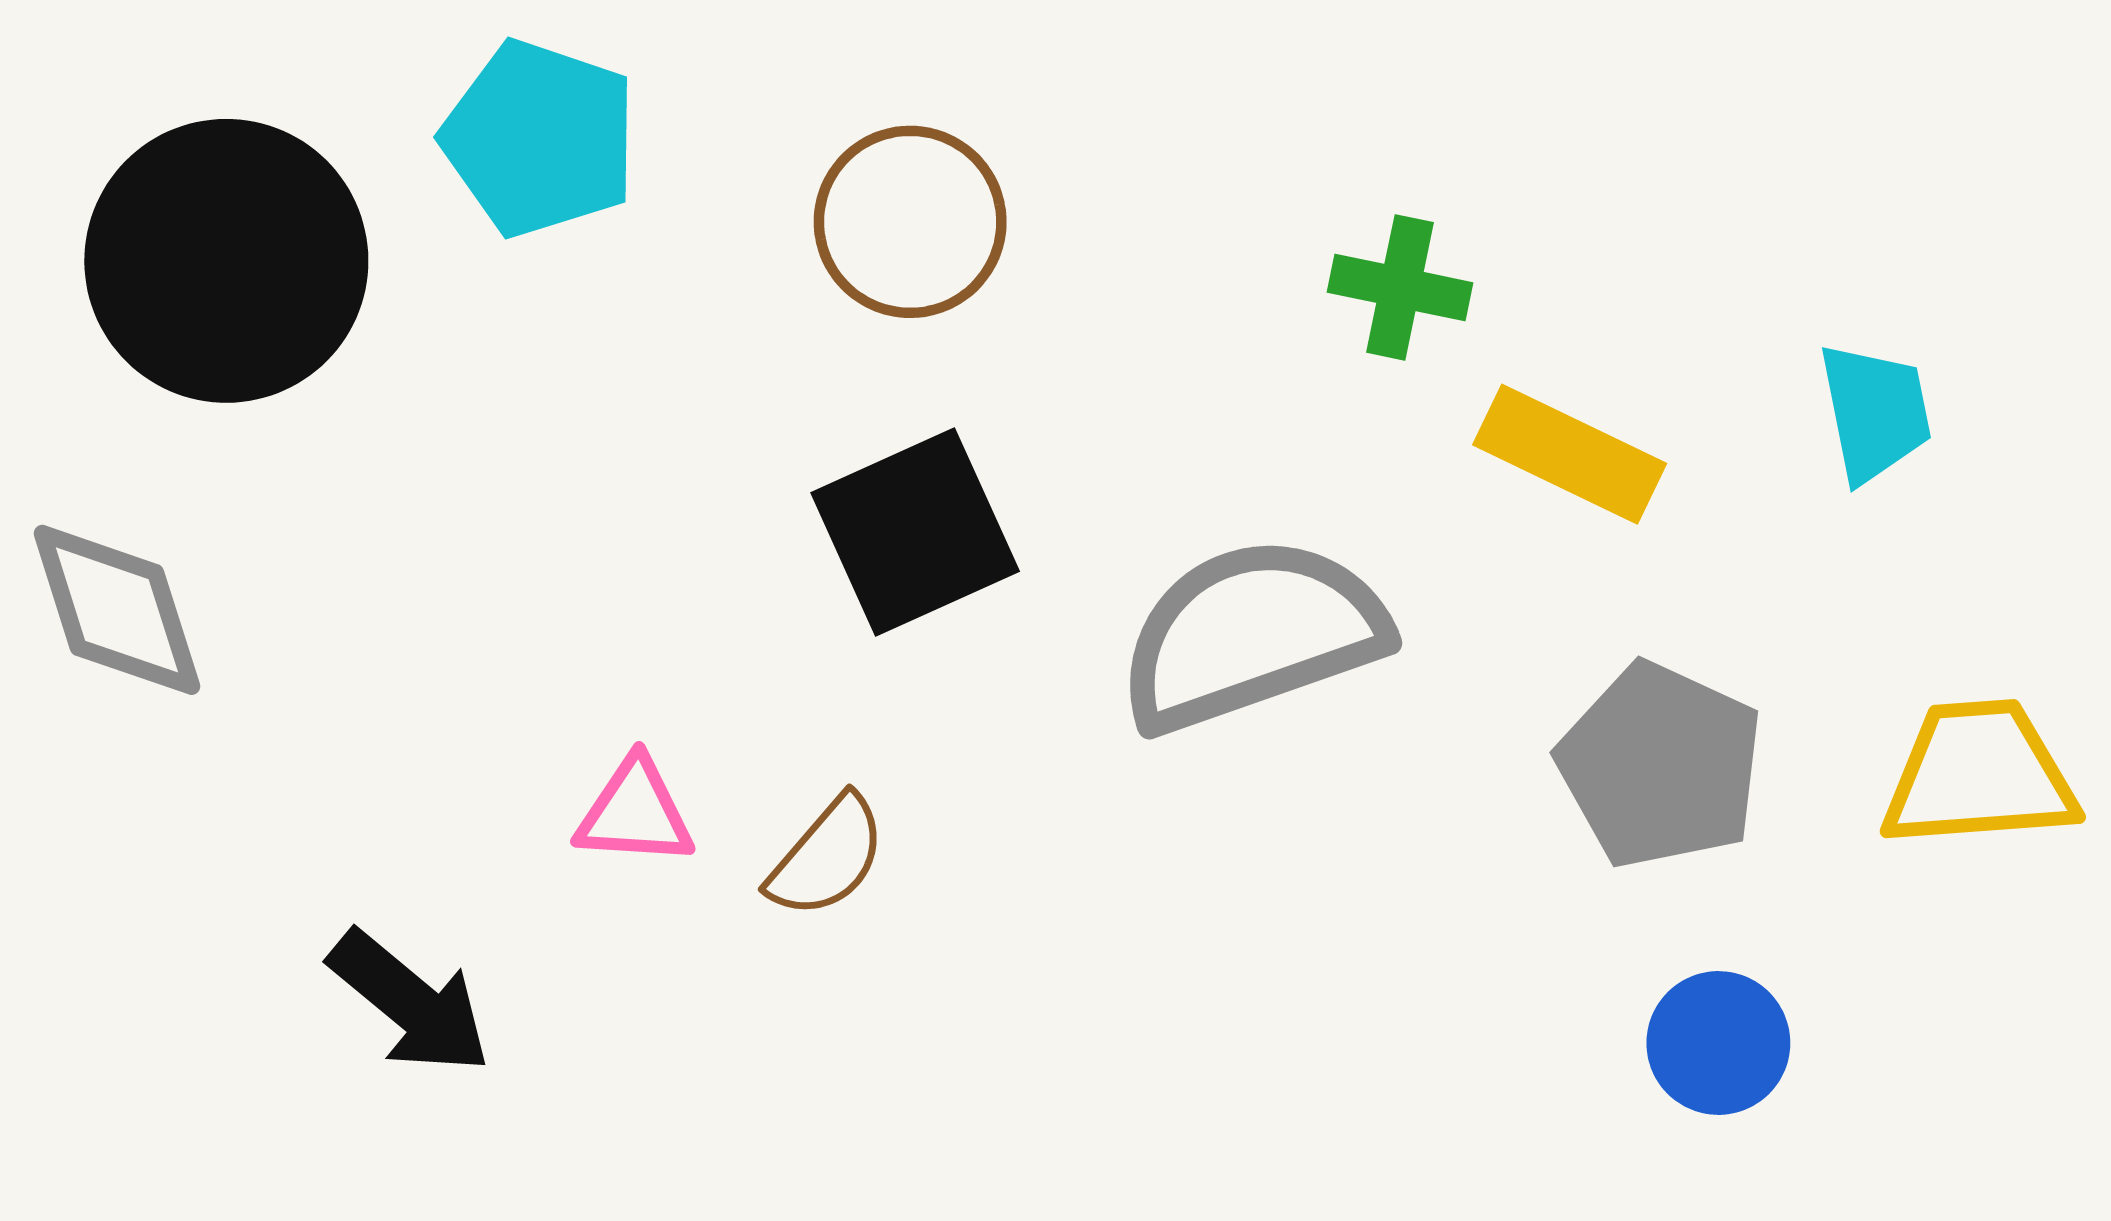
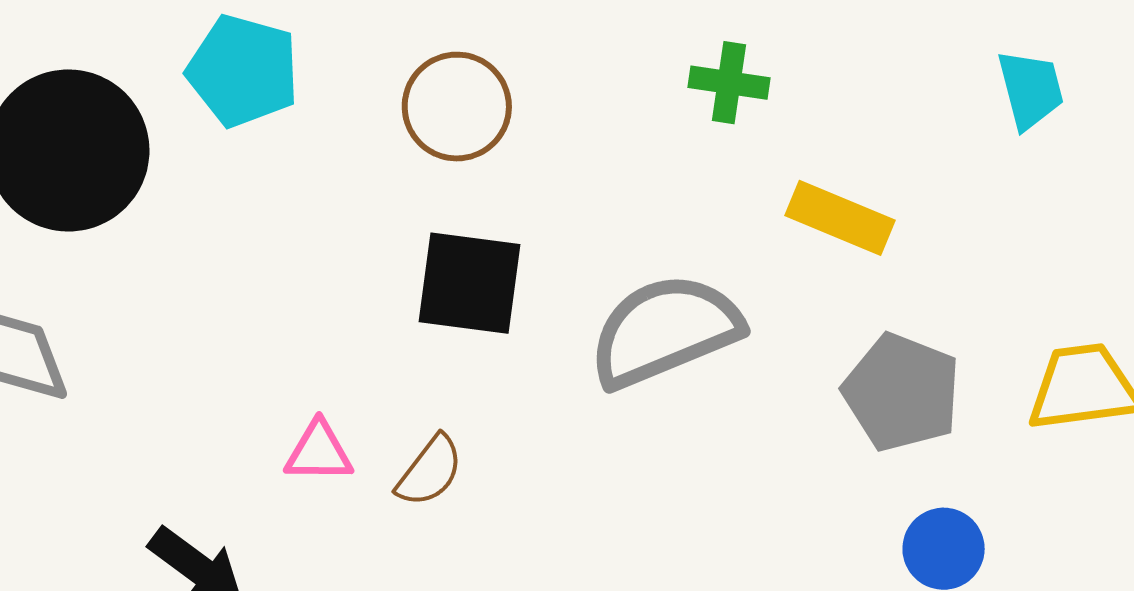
green cross: (1400, 287) -> (729, 83), moved
cyan trapezoid: (1875, 412) -> (1031, 89), moved
black square: (915, 532) -> (469, 283), turned 35

